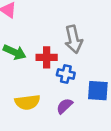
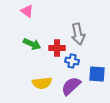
purple semicircle: (65, 106) -> (71, 86), size x1.5

